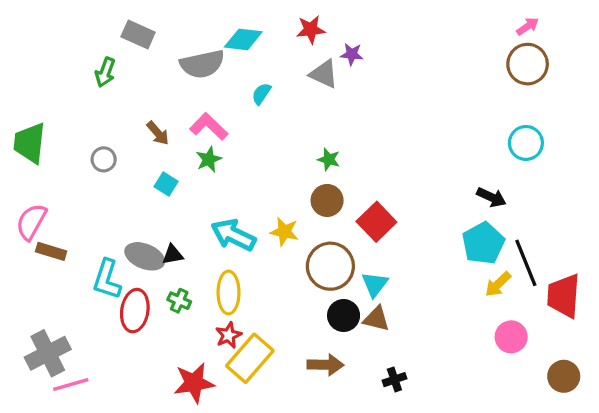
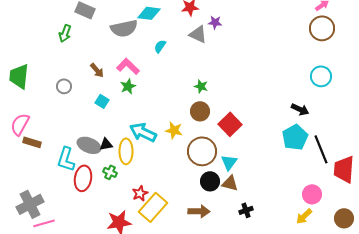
yellow arrow: (498, 284) -> (304, 216), moved
yellow ellipse: (228, 292) -> (126, 151), moved
black cross: (394, 380) -> (246, 210), moved

